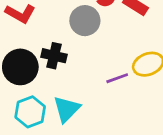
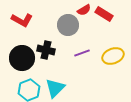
purple line: (117, 78) -> (82, 53), moved

